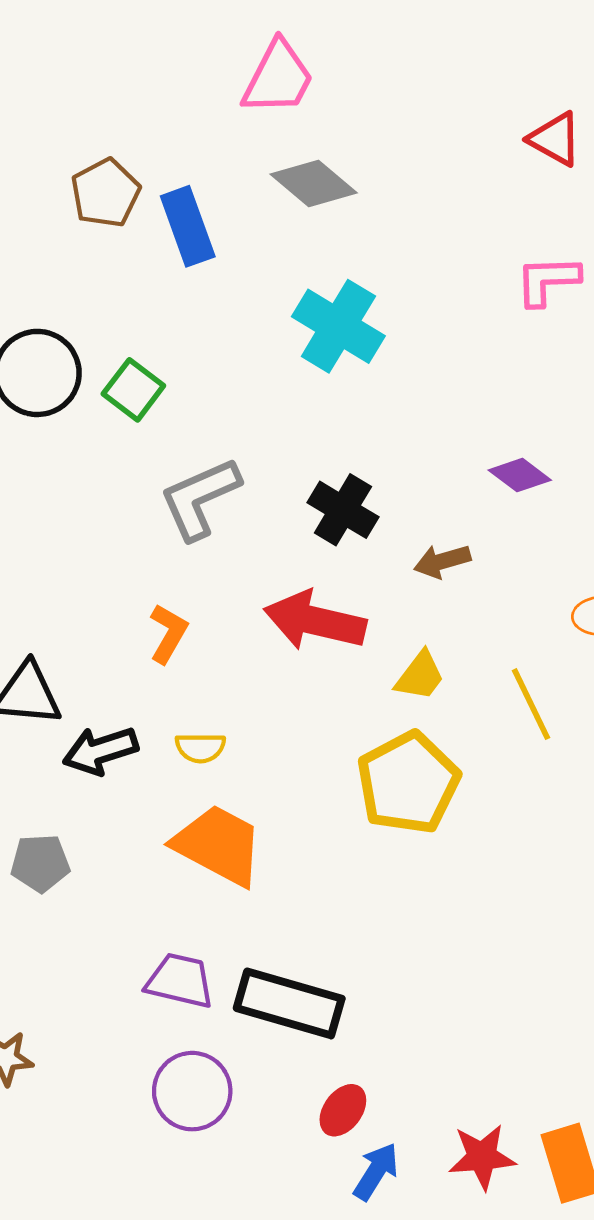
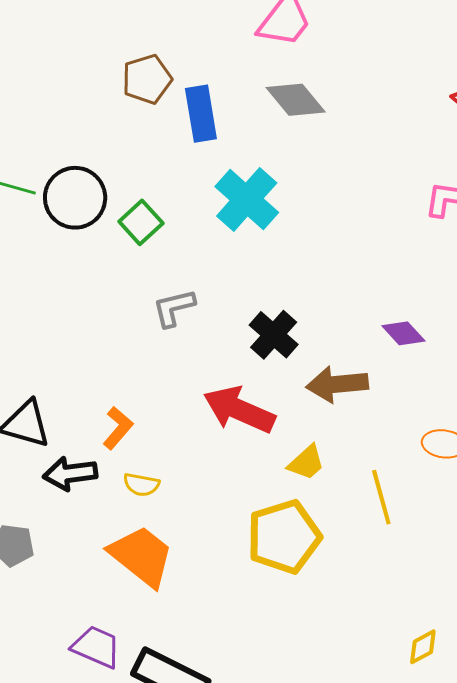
cyan cross: (338, 326) -> (247, 199), moved
gray L-shape: (200, 498) -> (174, 308), size x0.7
brown arrow: (442, 561) -> (337, 384), size x1.5
orange L-shape: (168, 633) -> (118, 428), moved

